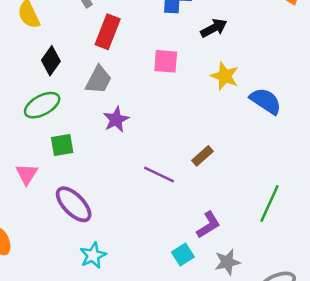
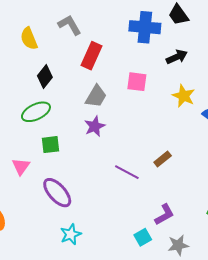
gray trapezoid: (98, 80) -> (96, 96), moved

